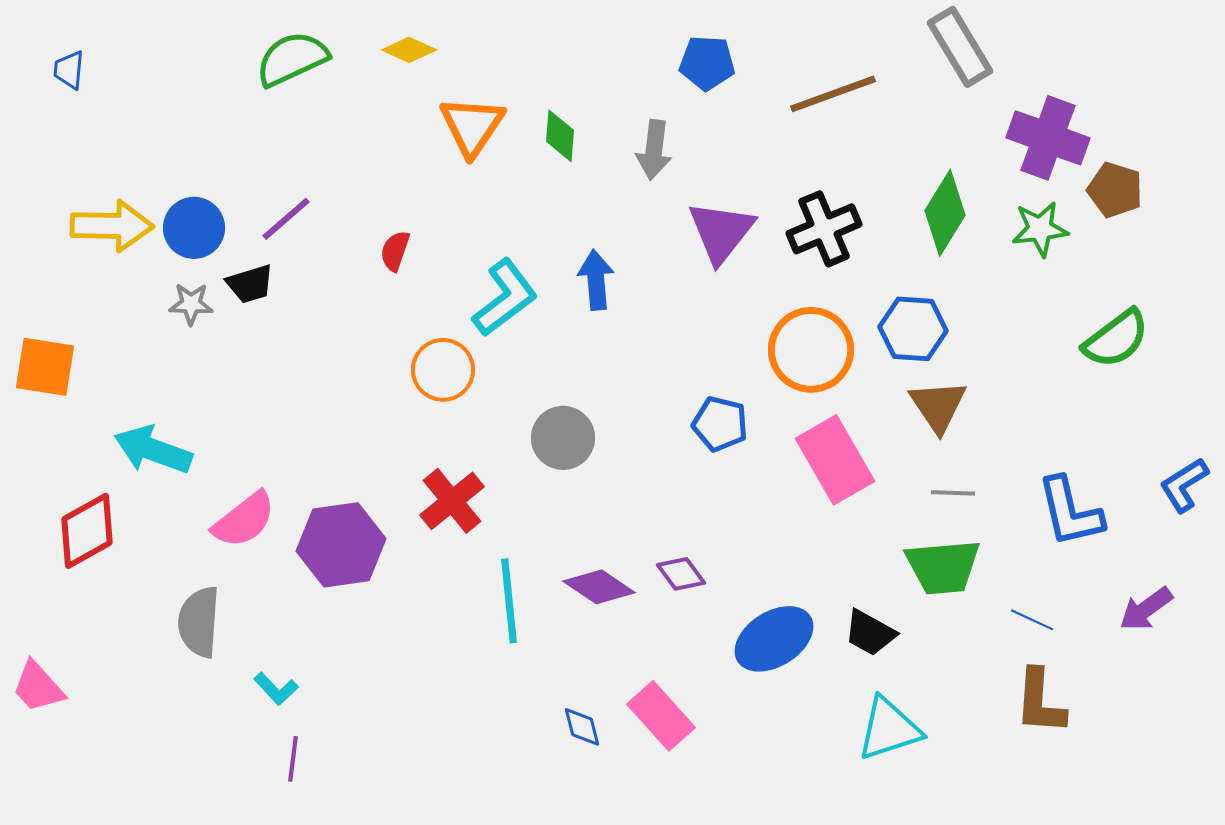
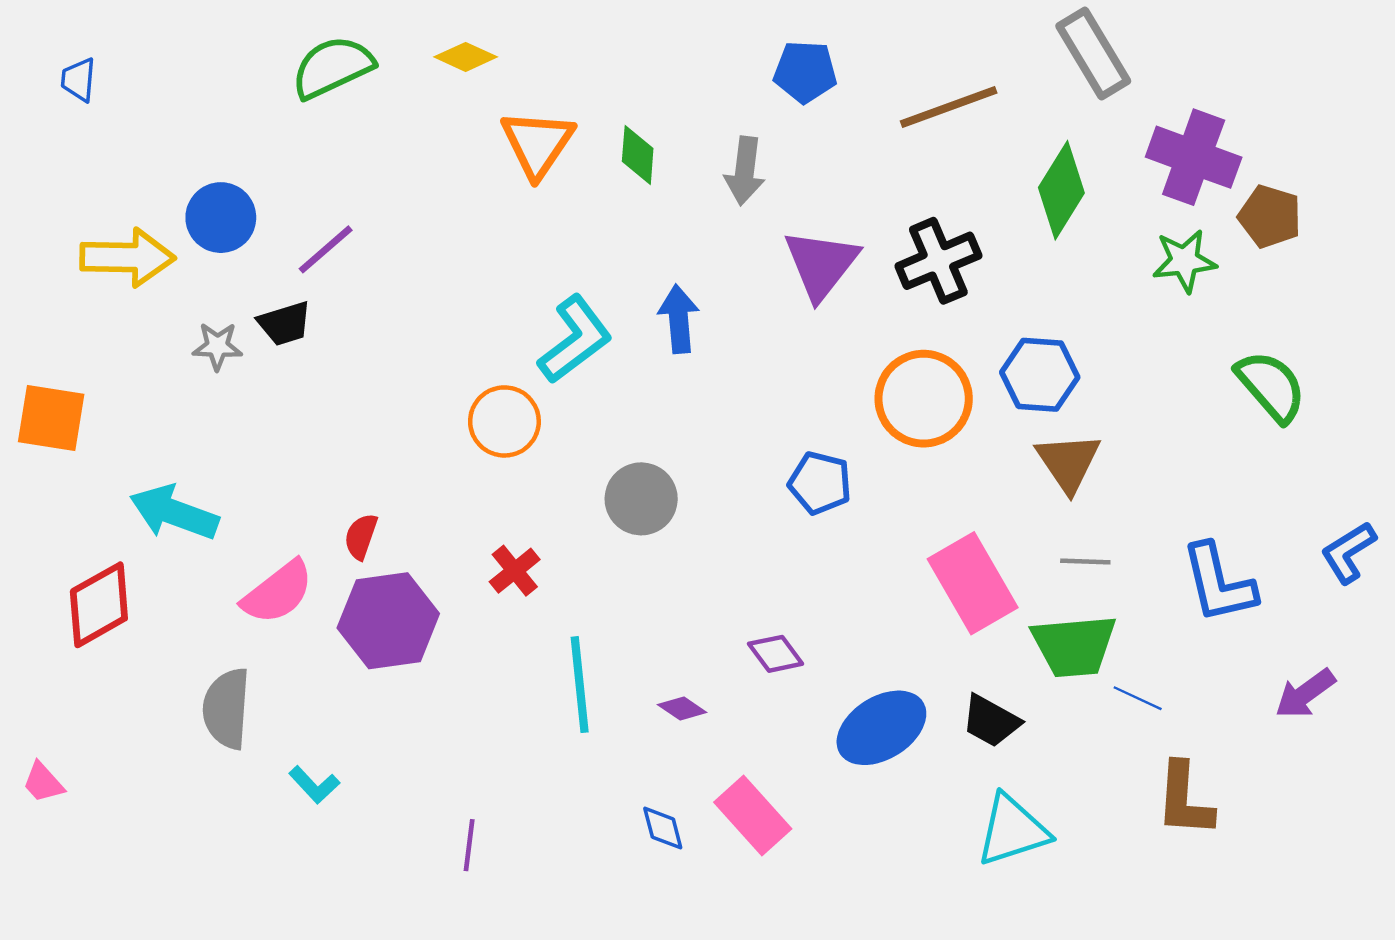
green diamond: (945, 213) -> (1061, 190), moved
blue circle: (194, 228) -> (221, 218), moved
red semicircle: (395, 251) -> (361, 536), moved
green semicircle: (1116, 339) -> (1271, 386), turned -94
pink rectangle: (835, 460) -> (973, 583), moved
red cross: (452, 501) -> (515, 571), size x0.7
purple diamond: (599, 587) -> (682, 708), moved, size x0.6
blue line: (1032, 620) -> (1138, 698), moved
pink trapezoid: (38, 687) -> (43, 782), size x0.7
purple line: (293, 759) -> (469, 845), moved

